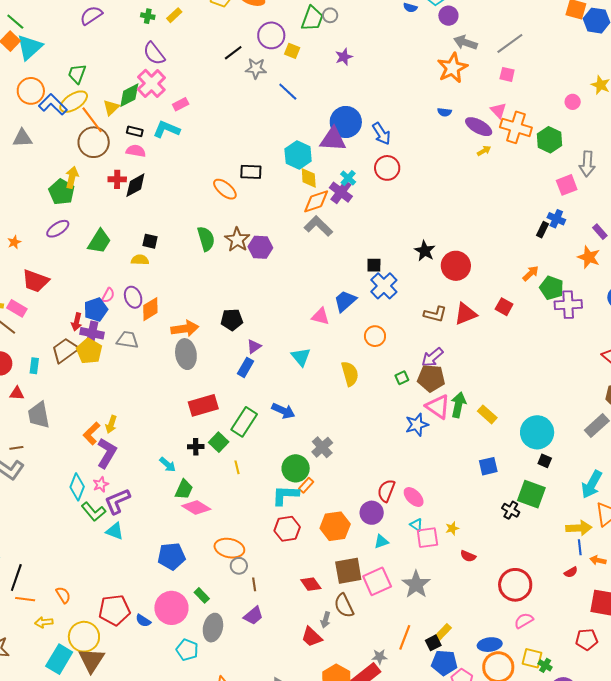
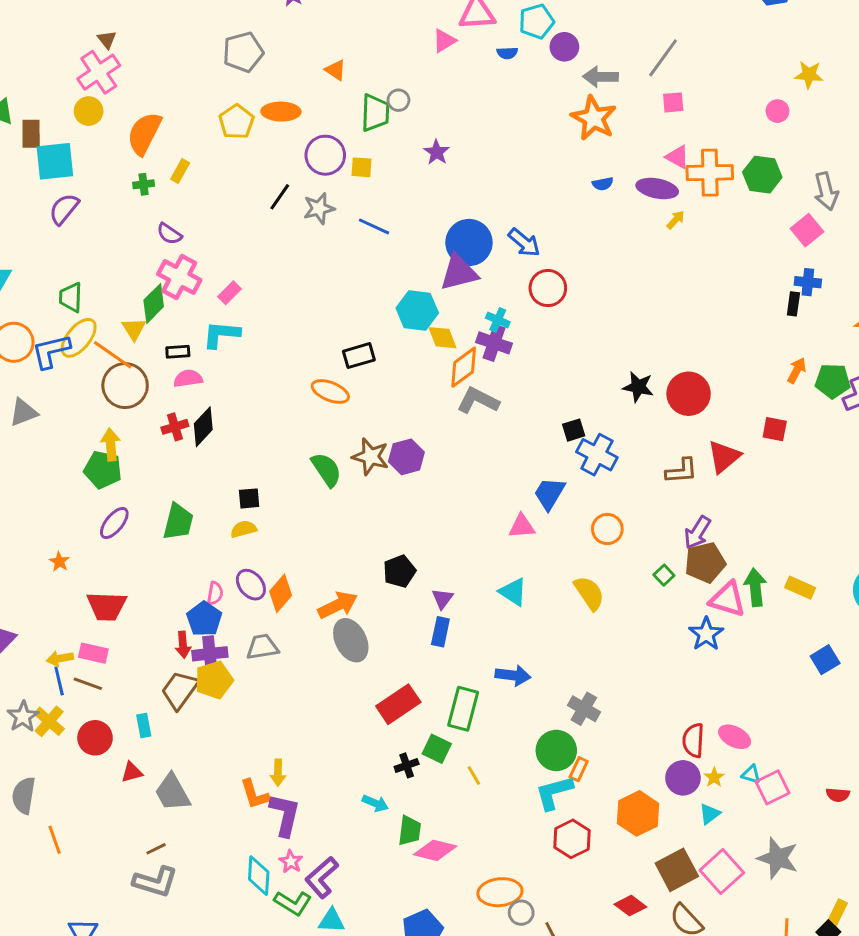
purple semicircle: (154, 54) -> (169, 234), size x0.7
blue L-shape: (53, 104) -> (51, 351), turned -40
yellow pentagon: (89, 351) -> (214, 680), turned -30
orange L-shape: (92, 433) -> (255, 794), turned -45
yellow star: (452, 528) -> (714, 777), moved

